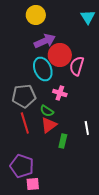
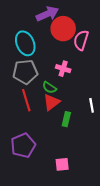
cyan ellipse: (43, 69) -> (25, 43), moved
purple pentagon: (22, 166) -> (23, 145), turned 30
pink square: (33, 184) -> (62, 164), moved

